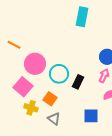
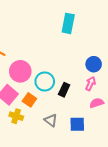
orange square: (50, 99) -> (29, 100), moved
gray triangle: (54, 119) -> (51, 120), moved

